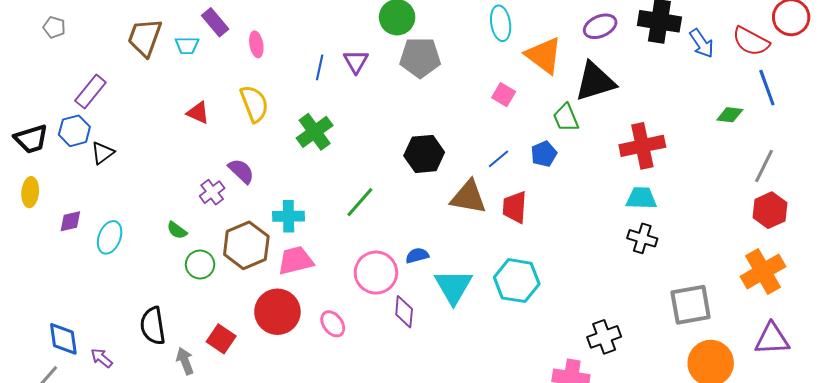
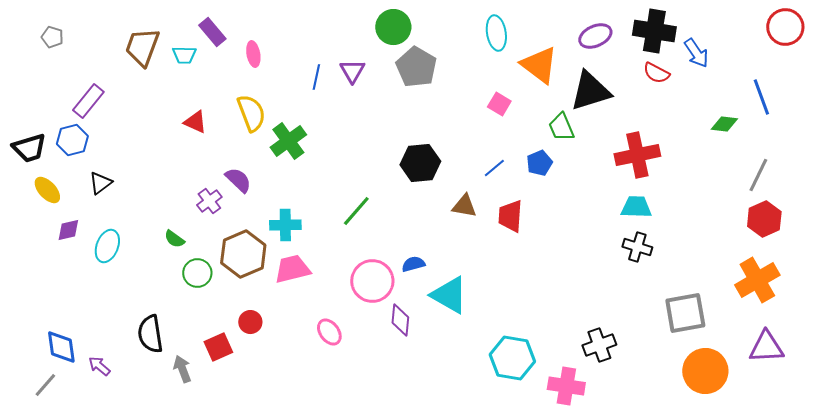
red semicircle: (751, 41) -> (656, 73), moved, size x0.7
gray pentagon: (420, 57) -> (416, 67), turned 30
green cross: (315, 132) -> (288, 141), moved
black triangle: (103, 153) -> (100, 183), moved
yellow ellipse: (30, 192) -> (47, 190), moved, turned -48
brown triangle: (468, 197) -> (464, 206), size x0.7
cyan hexagon: (517, 281) -> (512, 358), moved
cyan triangle: (453, 287) -> (449, 295), turned -30
red circle: (277, 312) -> (250, 322), moved, size x0.5
red square: (221, 339) -> (218, 347), turned 32

